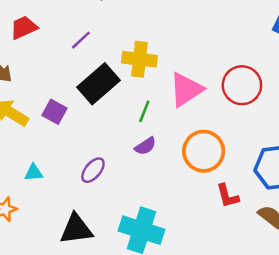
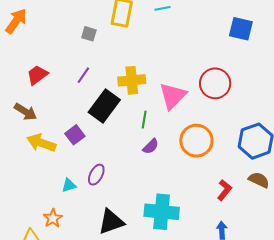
purple square: (54, 112) -> (75, 135), turned 36
purple ellipse: (93, 170) -> (96, 175), moved
red L-shape: (228, 196) -> (224, 190), moved, turned -115

